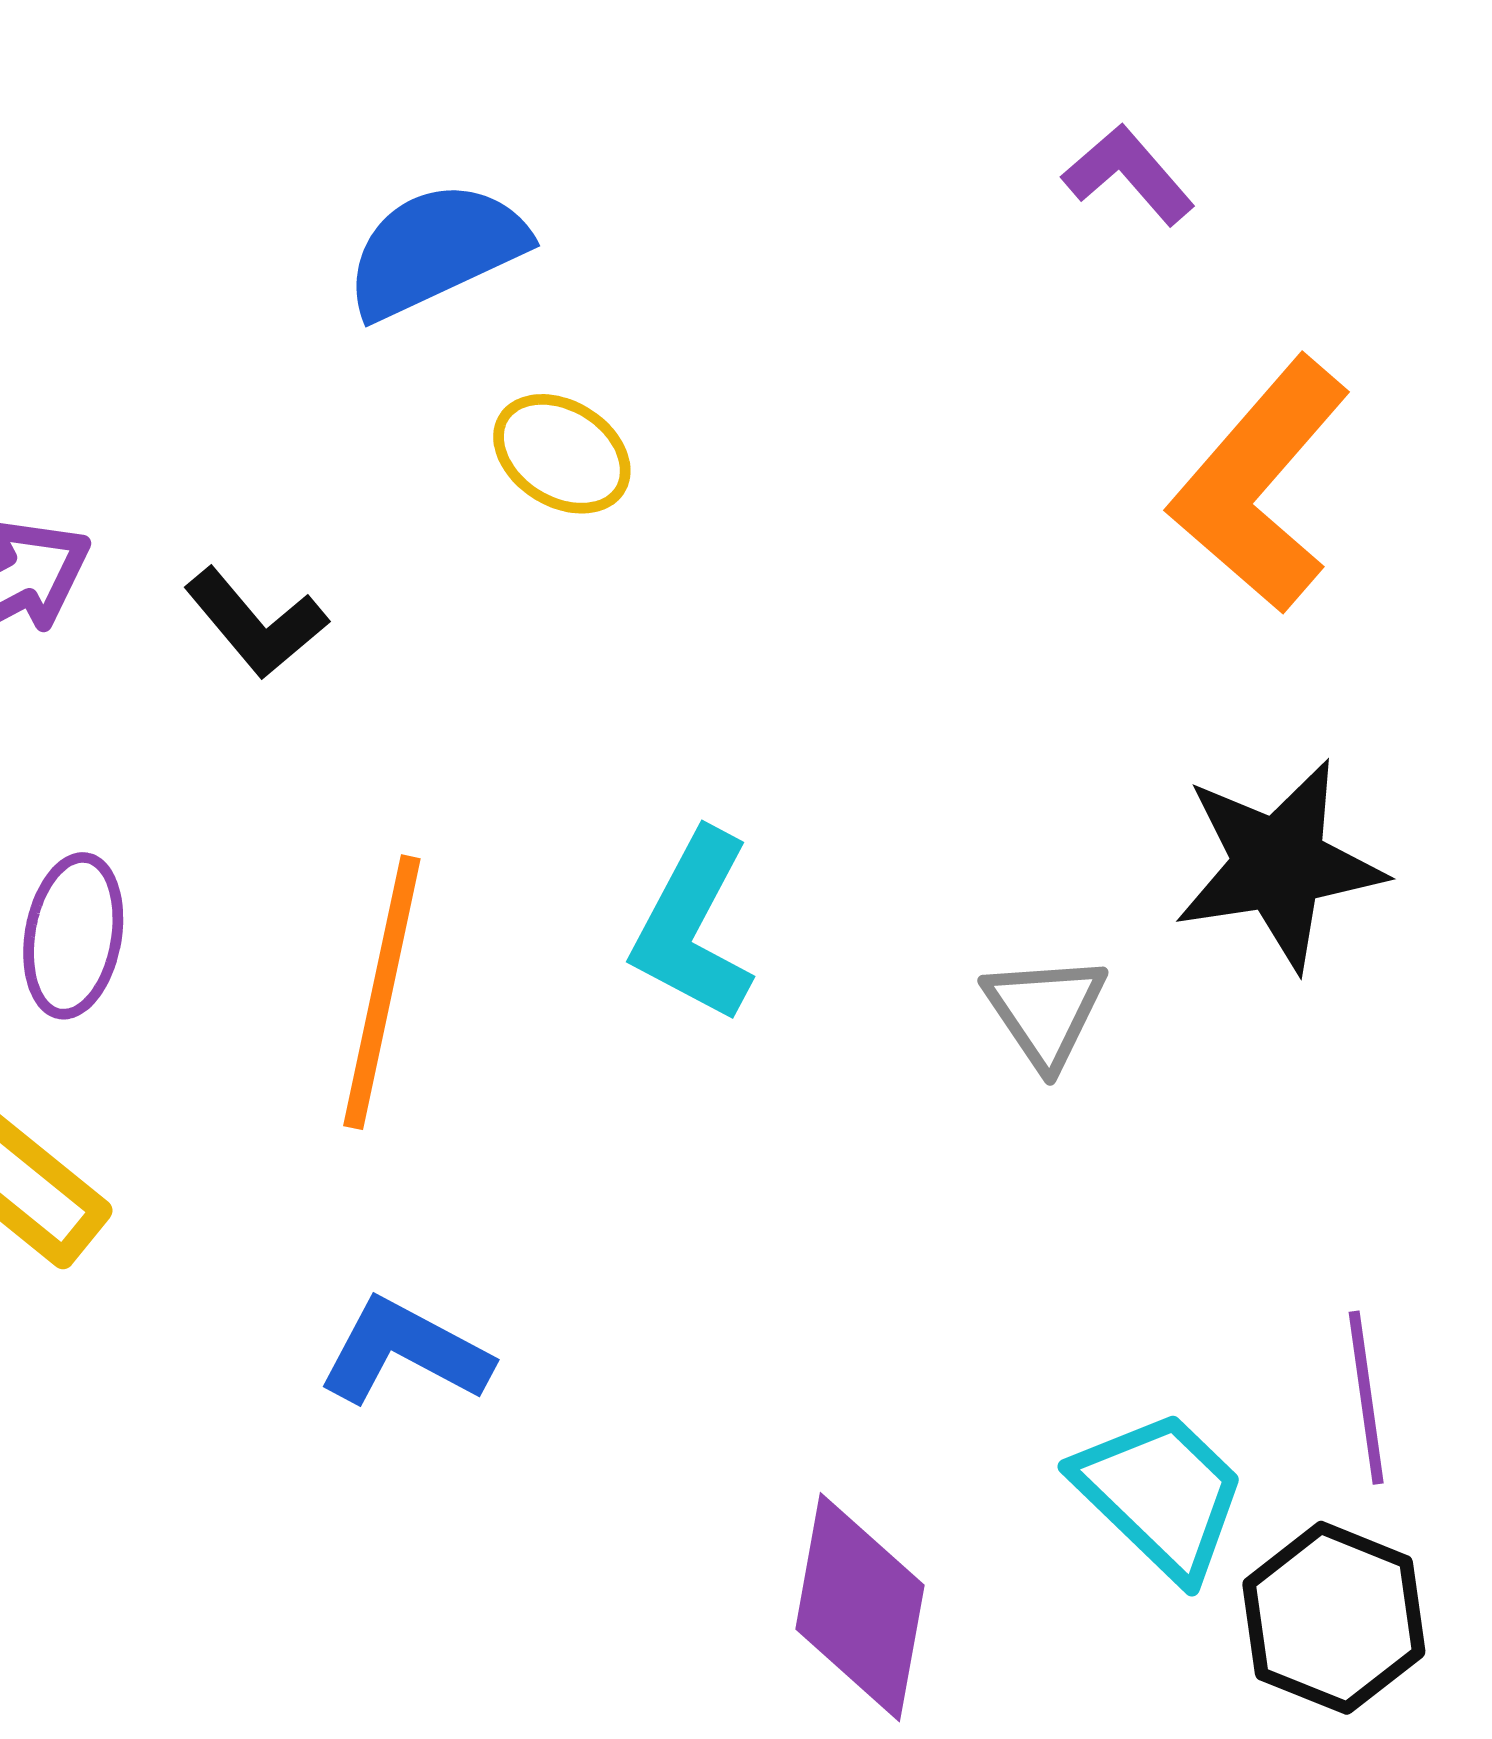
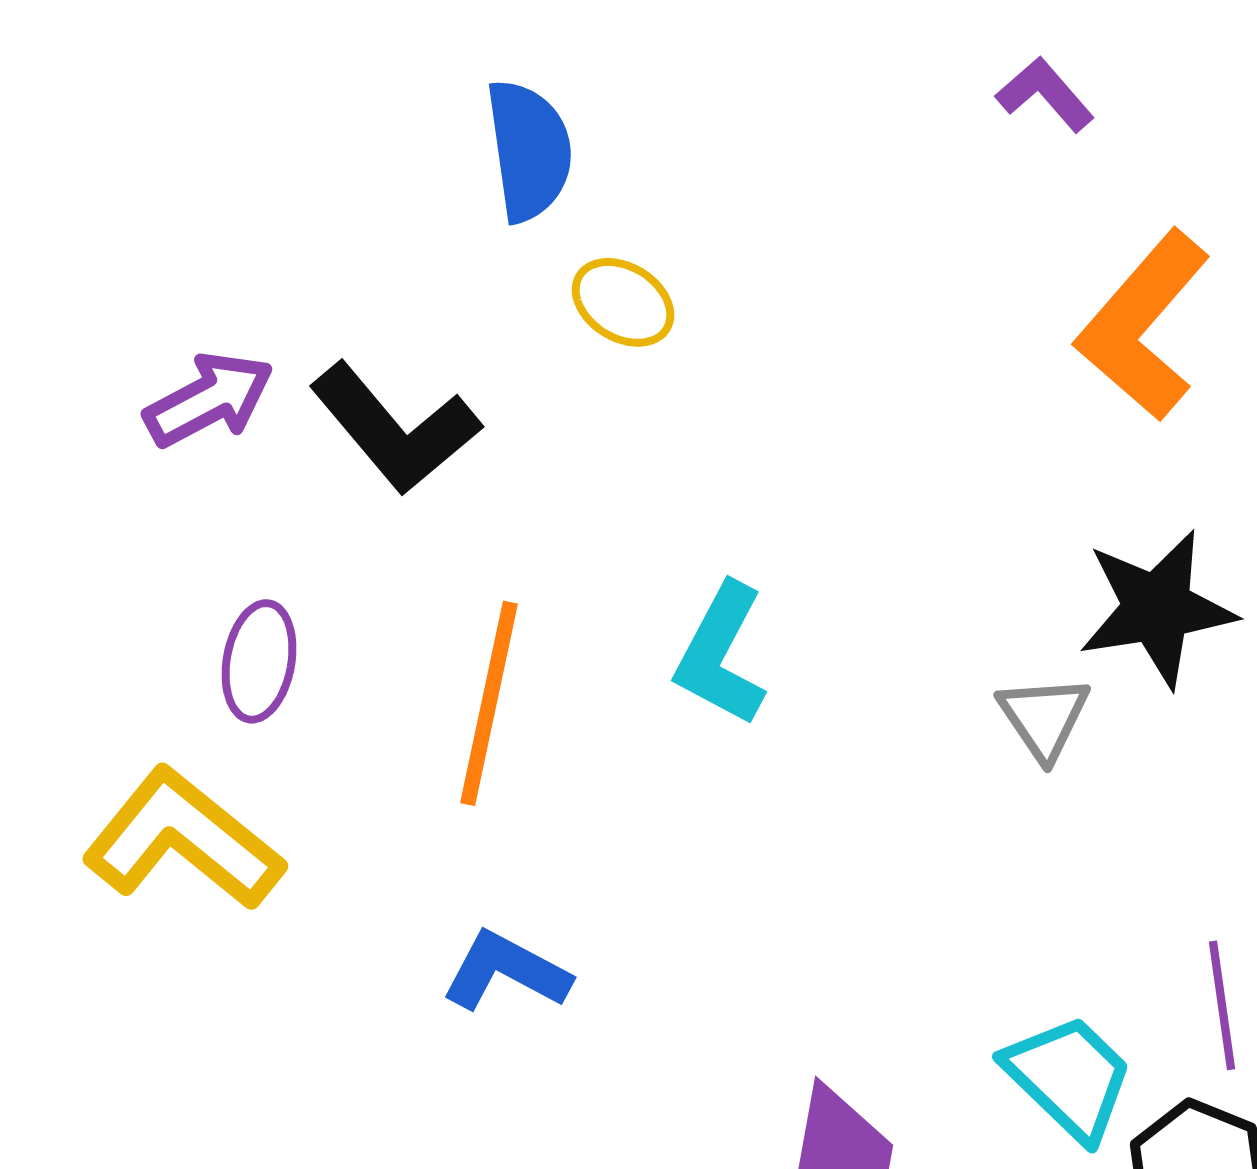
blue semicircle: (436, 250) -> (529, 150), turned 107
black L-shape: (256, 623) -> (395, 428), size x1.6
gray triangle: (1045, 1011) -> (1044, 717), moved

